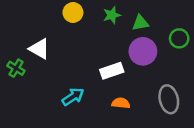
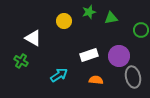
yellow circle: (73, 12) -> (64, 21), moved
purple circle: (143, 51) -> (119, 56), moved
green cross: (16, 68) -> (21, 61), moved

